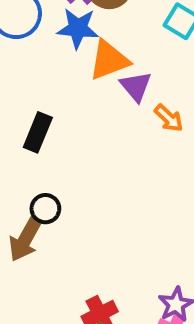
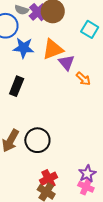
blue star: (78, 28) -> (24, 48), moved
black circle: (45, 209) -> (37, 140), moved, size x1.6

